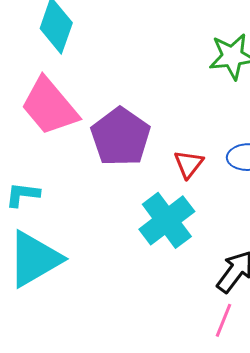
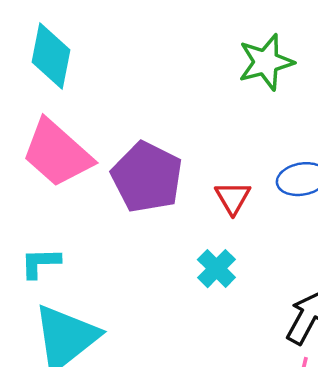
cyan cross: (167, 220) -> (216, 269), size x0.6

